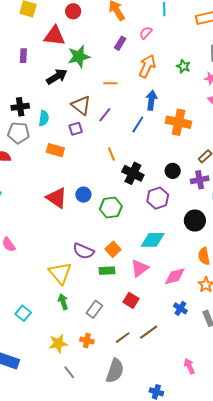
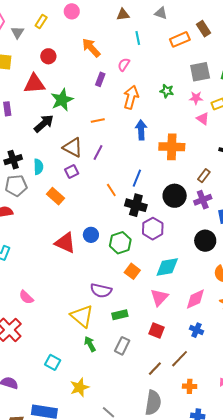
blue line: (138, 125) -> (137, 178), moved
orange rectangle: (55, 150) -> (56, 196), turned 36
black circle: (173, 171) -> (175, 196), size x1.5
purple hexagon: (158, 198) -> (153, 229), moved
orange square: (113, 249) -> (132, 271), moved
green rectangle: (107, 271) -> (120, 315), moved
blue cross: (180, 308) -> (197, 330), moved
orange cross: (87, 340) -> (190, 386), moved
yellow star: (58, 343) -> (80, 387), moved

